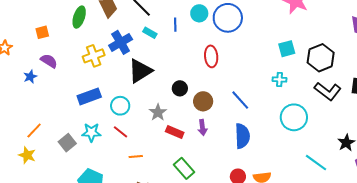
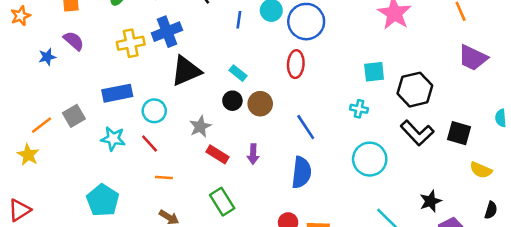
cyan rectangle: (150, 33) -> (238, 73), moved
red ellipse: (211, 56) -> (296, 64), moved
brown circle: (203, 101) -> (260, 104), moved
gray square: (67, 143) -> (74, 116), moved

